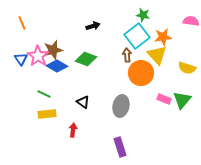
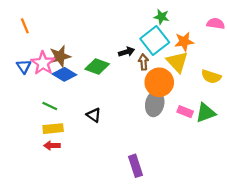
black arrow: (93, 26) -> (126, 52), moved
green triangle: (182, 100) -> (206, 113), turned 30
gray ellipse: (121, 106) -> (155, 104), moved
red arrow: (73, 130) -> (52, 146), moved, turned -96

